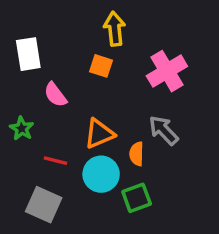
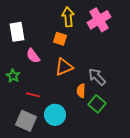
pink cross: (167, 71) -> (99, 20), moved
orange triangle: (99, 134) -> (64, 67), moved
cyan circle: (101, 174) -> (55, 115), moved
green square: (137, 198) -> (97, 104), moved, turned -30

